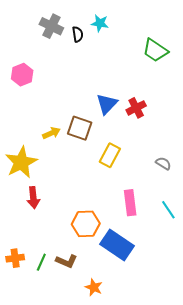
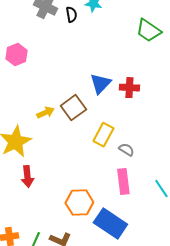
red cross: (136, 108) -> (129, 88), turned 30
brown square: (80, 128) -> (73, 108), turned 35
gray semicircle: (163, 163) -> (126, 150), moved

